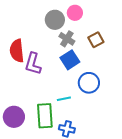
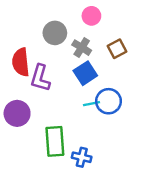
gray circle: (55, 20) -> (55, 33), moved
cyan line: (64, 99) -> (91, 104), moved
purple circle: (14, 117) -> (17, 113), moved

